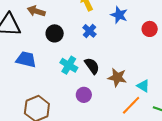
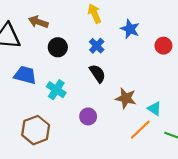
cyan cross: (69, 65) -> (56, 90), moved
black semicircle: (92, 66) -> (97, 74), moved

